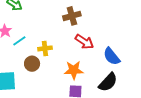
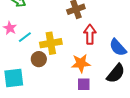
red arrow: (84, 42) -> (90, 34), turned -120
yellow cross: (45, 48) -> (51, 43), size x1.5

